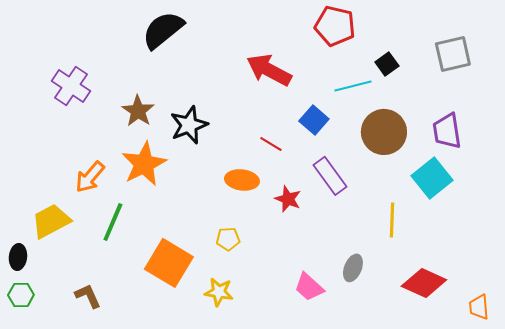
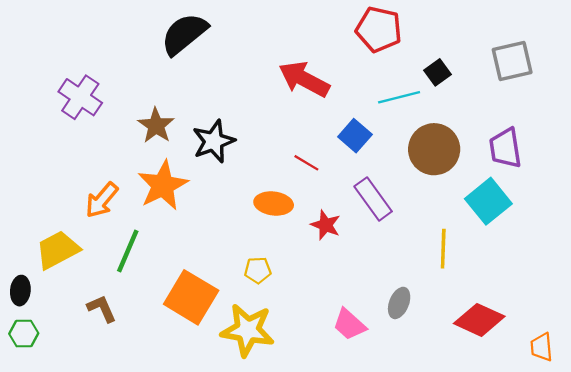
yellow star: (219, 292) -> (248, 330), size x1.6
brown L-shape: (88, 296) -> (102, 309), moved

